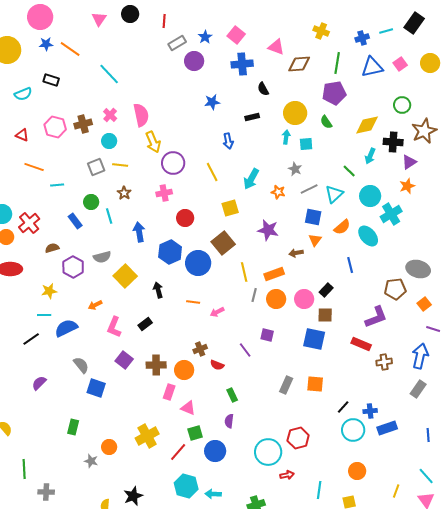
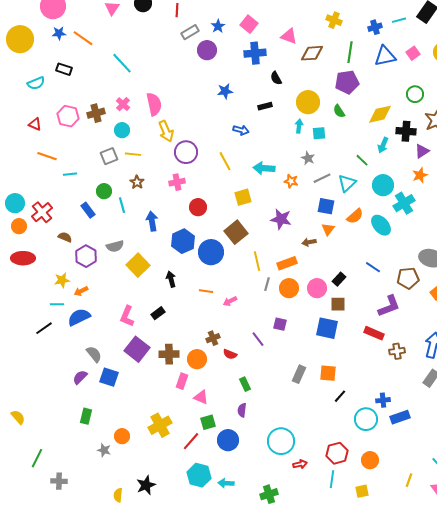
blue arrow: (228, 141) -> (241, 130), turned -63
cyan arrow: (251, 179) -> (264, 168), turned 65
brown semicircle: (52, 248) -> (65, 237), turned 40
blue line: (350, 265) -> (373, 267), moved, turned -42
orange arrow: (95, 305) -> (81, 291), moved
purple square: (124, 360) -> (137, 349), size x1.4
purple semicircle: (39, 383) -> (80, 377), moved
black line: (343, 407) -> (340, 396), moved
red hexagon: (298, 438) -> (337, 453), moved
green line: (24, 469) -> (37, 458), turned 30

